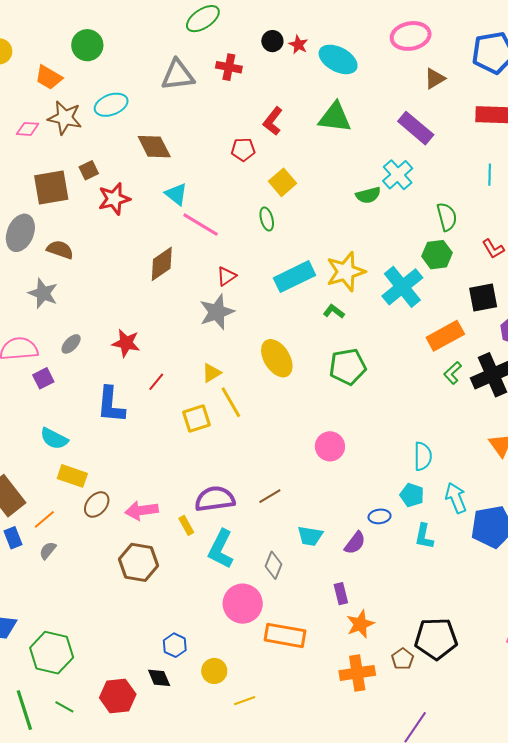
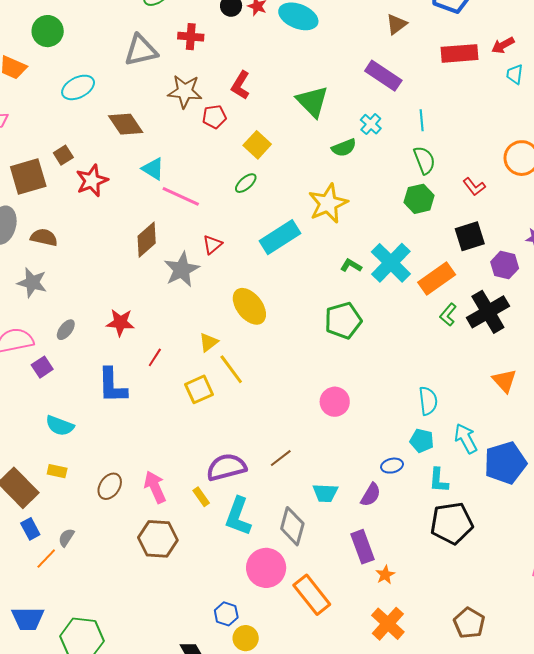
green triangle: (335, 117) -> (312, 101), moved, turned 45
brown star: (65, 118) -> (185, 91), moved
cyan cross: (398, 175) -> (371, 124), size x0.7
cyan line: (490, 175) -> (422, 120), moved
green ellipse: (267, 219) -> (246, 183), turned 70
yellow star: (346, 272) -> (328, 203), moved
cyan cross: (402, 287) -> (391, 263), moved
green L-shape: (334, 311) -> (351, 266), moved
gray star: (217, 312) -> (182, 270), moved
yellow ellipse: (277, 358) -> (249, 306), moved
yellow rectangle: (72, 476) -> (57, 471), moved, size x0.7
pink arrow: (142, 510) -> (155, 487), turned 80
orange line: (44, 519) -> (46, 559), moved
gray diamond: (273, 565) -> (292, 526), size x1.4
purple rectangle: (341, 594) -> (363, 547), size x1.5
orange star: (360, 624) -> (385, 575), size x0.7
orange rectangle: (285, 635) -> (312, 595), turned 48
black pentagon: (436, 639) -> (452, 523), moved
blue hexagon: (175, 645) -> (226, 614), moved
brown pentagon: (403, 659) -> (469, 623), moved, size x1.4
orange cross: (357, 673) -> (388, 624), turned -32

